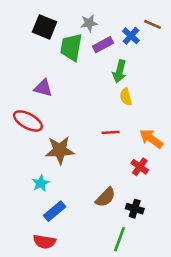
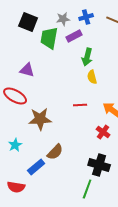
blue cross: (131, 36) -> (86, 17), moved, turned 32
cyan star: (41, 183) -> (15, 145), moved
brown semicircle: (105, 197) -> (55, 152), moved
black cross: (135, 209) -> (99, 165), size x1.5
red semicircle: (44, 242) -> (16, 187), moved

